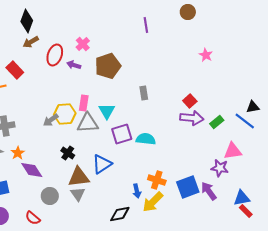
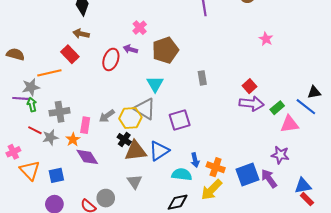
brown arrow: (31, 42) -> (81, 34), moved, turned 42
red ellipse: (55, 55) -> (111, 59), moved
pink rectangle: (84, 103) -> (85, 125), moved
cyan triangle: (107, 111) -> (155, 84), moved
yellow hexagon: (65, 114) -> (130, 118), moved
gray arrow: (51, 120) -> (107, 116), moved
gray triangle: (88, 123) -> (145, 109), turned 35
cyan semicircle: (146, 139) -> (182, 174), moved
pink triangle: (233, 151) -> (290, 124), moved
brown triangle: (79, 177) -> (136, 151), moved
blue arrow: (137, 191) -> (195, 160), moved
gray circle: (50, 196) -> (106, 198), moved

